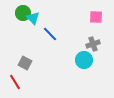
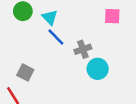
cyan triangle: (33, 18) -> (50, 17), moved
gray cross: (93, 44) -> (83, 49), moved

